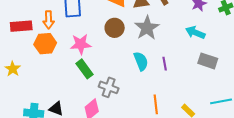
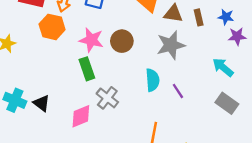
brown circle: (115, 28) -> (122, 41), moved
purple line: (165, 64) -> (178, 91), turned -40

